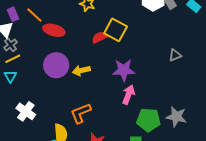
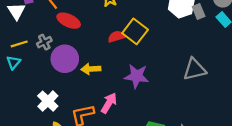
gray cross: (11, 45) -> (44, 42), moved
gray triangle: (175, 55) -> (195, 69), size x1.6
pink arrow: (128, 95) -> (109, 103), moved
white cross: (26, 111) -> (48, 101), moved

